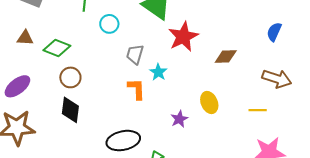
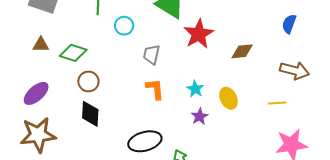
cyan star: (158, 72) -> (195, 89), moved

